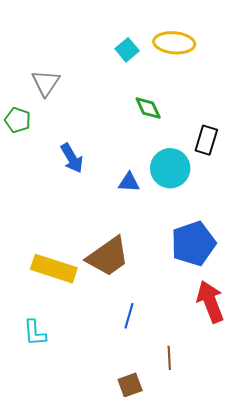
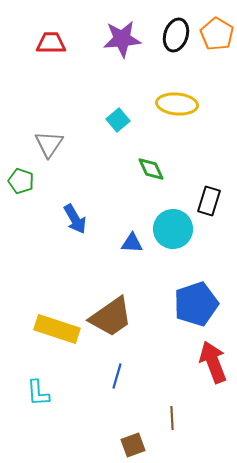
cyan square: (127, 50) -> (118, 120), moved
blue line: (129, 316) -> (117, 376), moved

